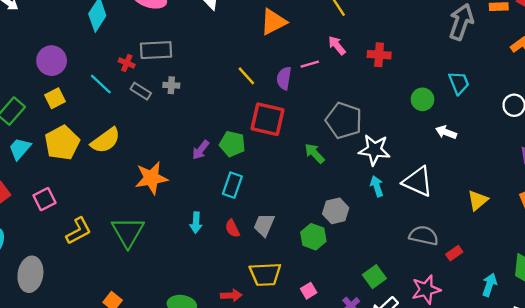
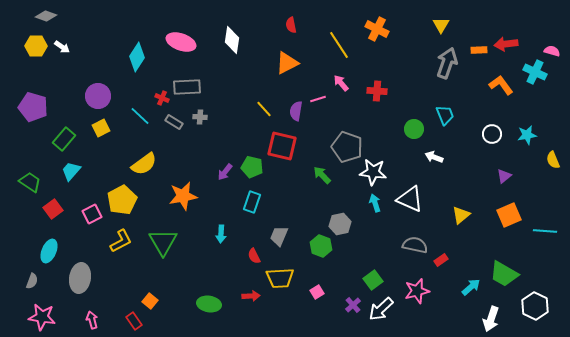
yellow pentagon: (62, 143) -> (122, 200), moved
red semicircle: (232, 228) -> (254, 256), moved
cyan arrow: (489, 285) -> (471, 287), turned 30

